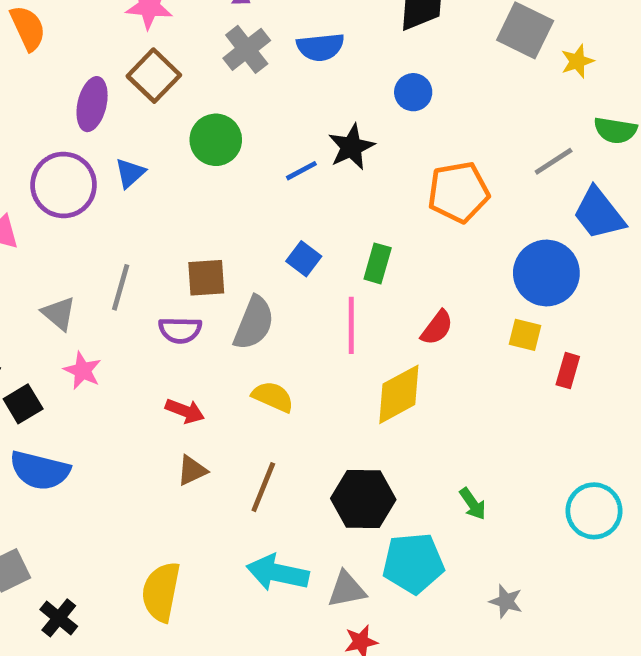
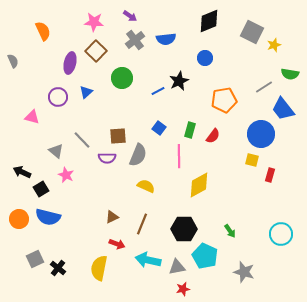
purple circle: (64, 185) -> (58, 97), size x0.7
gray line: (121, 287) -> (82, 140), turned -60
red semicircle: (437, 328) -> (213, 136), moved
red arrow: (185, 411) -> (117, 244), moved
cyan pentagon: (413, 563) -> (205, 256), turned 30
gray star: (506, 601) -> (244, 272), size x1.5
black cross: (59, 618) -> (58, 268), moved

